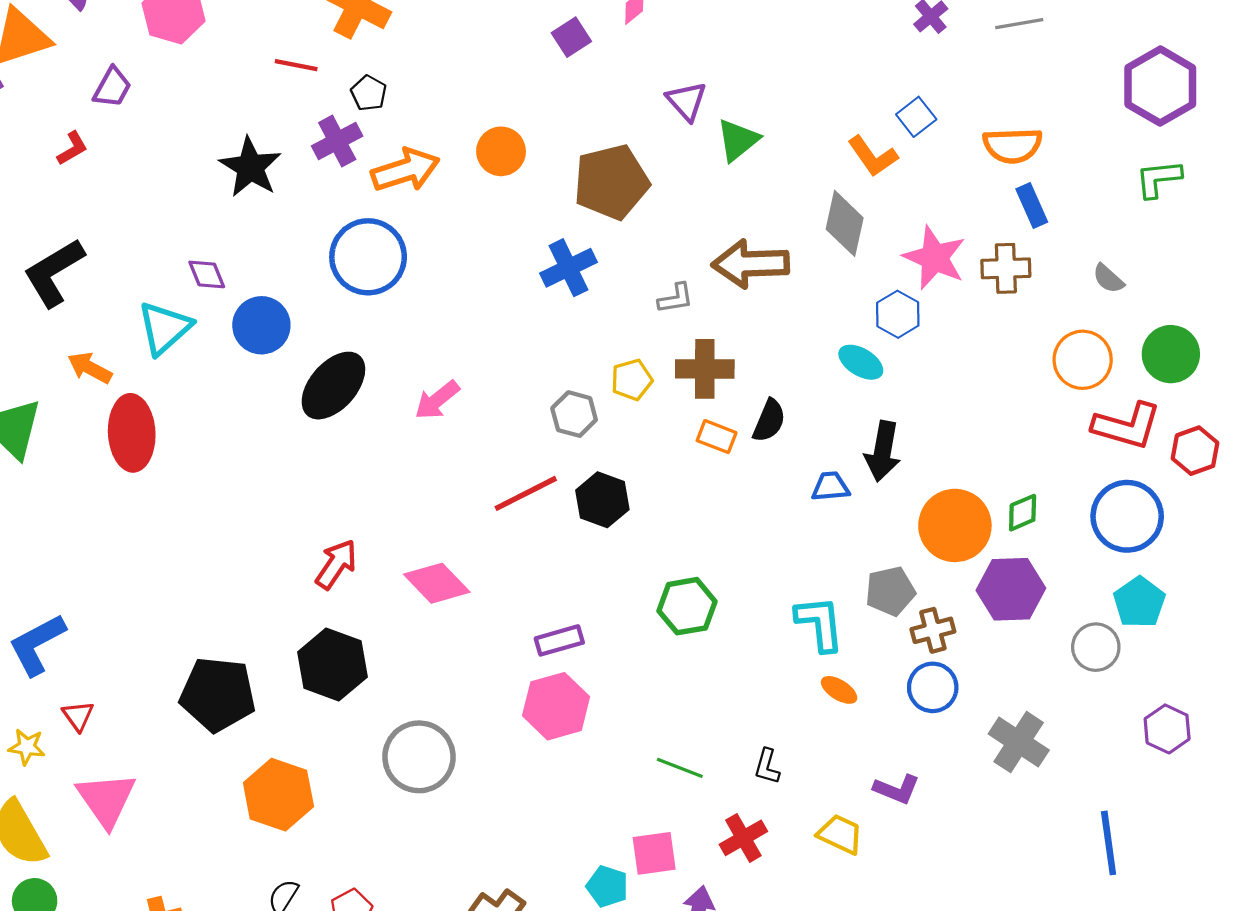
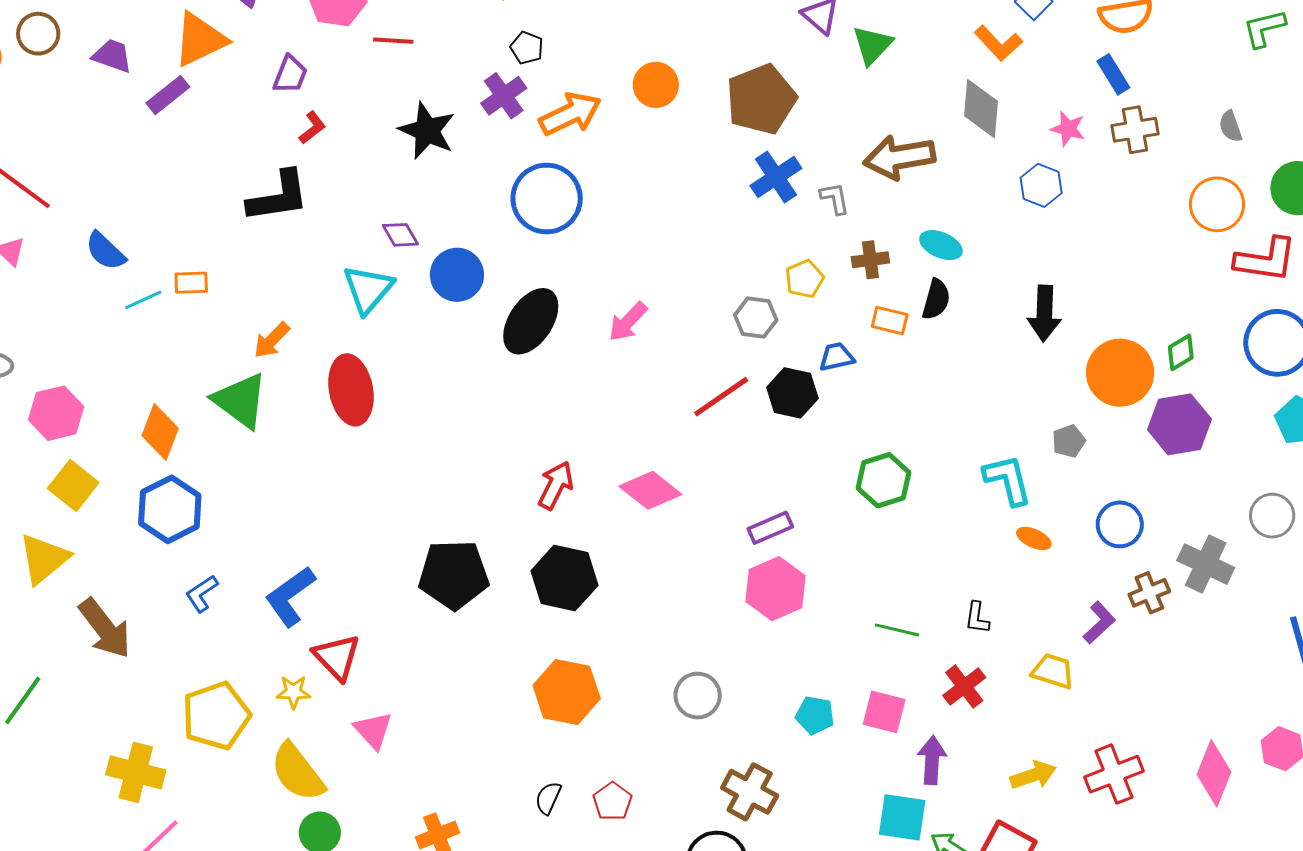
red line: (296, 65) -> (393, 41), moved
red L-shape: (72, 148) -> (312, 128), moved
blue rectangle: (1032, 205) -> (1113, 74), moved
pink star: (935, 258) -> (1068, 129), size x0.6
blue cross: (569, 268) -> (776, 177), moved
black L-shape: (54, 273) -> (278, 197), moved, turned -150
gray semicircle: (1108, 279) -> (1230, 126), turned 36
gray L-shape: (676, 298) -> (835, 198), turned -84
cyan ellipse: (861, 362) -> (941, 245), moved
orange arrow: (90, 368) -> (272, 340), moved, turned -66
brown cross: (705, 369) -> (870, 260), size x0.7
blue trapezoid: (830, 487) -> (837, 357), moved
gray pentagon: (890, 591) -> (1069, 441), size x0.7
brown cross: (933, 630) -> (1149, 593), moved
gray circle: (1096, 647) -> (1272, 516), moved
black pentagon: (218, 694) -> (454, 575), moved
red triangle: (78, 716) -> (337, 657), size x1.6
gray circle: (419, 757) -> (698, 696), moved, size x0.7
purple L-shape: (897, 789) -> (1099, 623), turned -57
orange hexagon: (278, 795) -> (567, 692), moved
pink triangle: (106, 799) -> (373, 730), size x0.7
pink square: (654, 853) -> (884, 712), turned 30
cyan pentagon: (607, 886) -> (815, 715), moved

